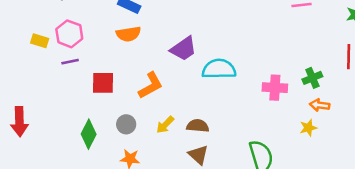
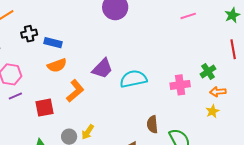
orange L-shape: (151, 85) -> (75, 91), moved
yellow arrow: (165, 125) -> (88, 132), moved
brown semicircle: (198, 126) -> (152, 124), moved, turned -90

